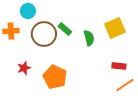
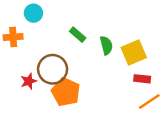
yellow square: (115, 28) -> (134, 53), moved
brown circle: (44, 34) -> (53, 69), moved

